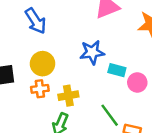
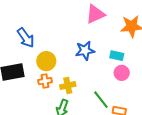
blue arrow: (36, 21) -> (26, 38), moved
cyan rectangle: (117, 70) -> (117, 56), moved

